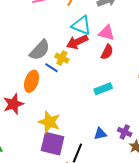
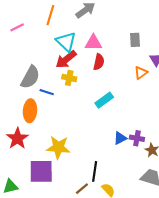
cyan triangle: (81, 25) -> (66, 42), turned 35
yellow cross: (62, 58) -> (69, 78), moved
blue triangle: (100, 134) -> (120, 138), moved
purple square: (52, 144) -> (41, 171), moved

